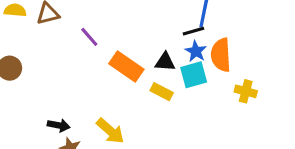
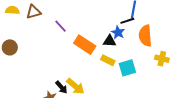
blue star: (196, 51) -> (118, 32), moved
cyan square: (194, 75) -> (127, 68), moved
black arrow: (59, 125) -> (61, 87), moved, turned 40

